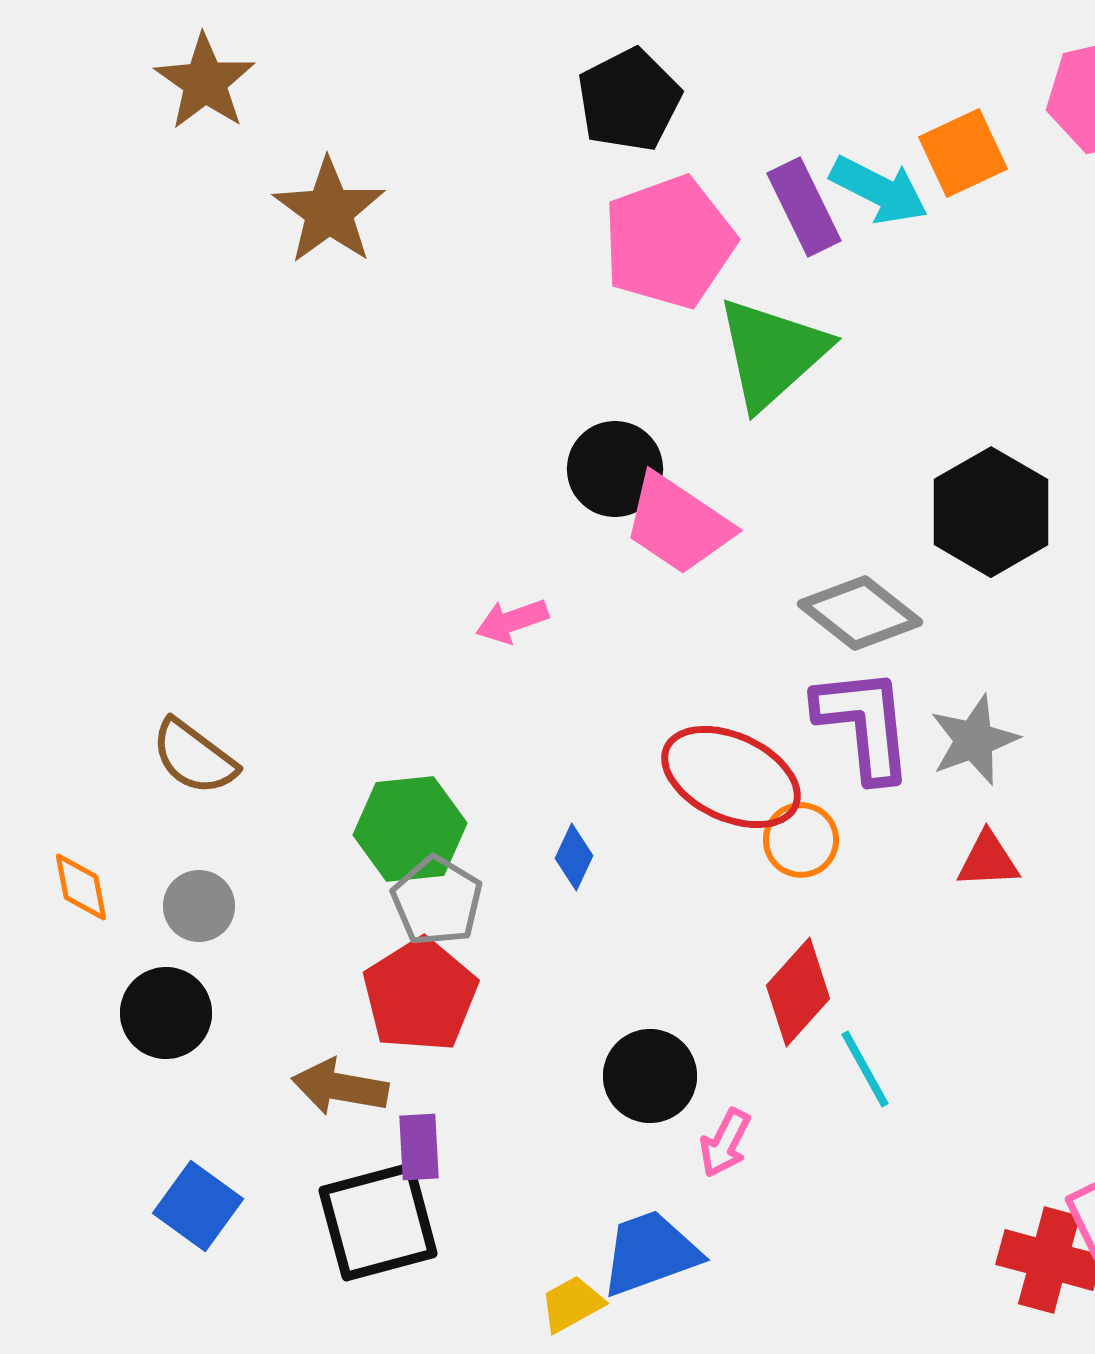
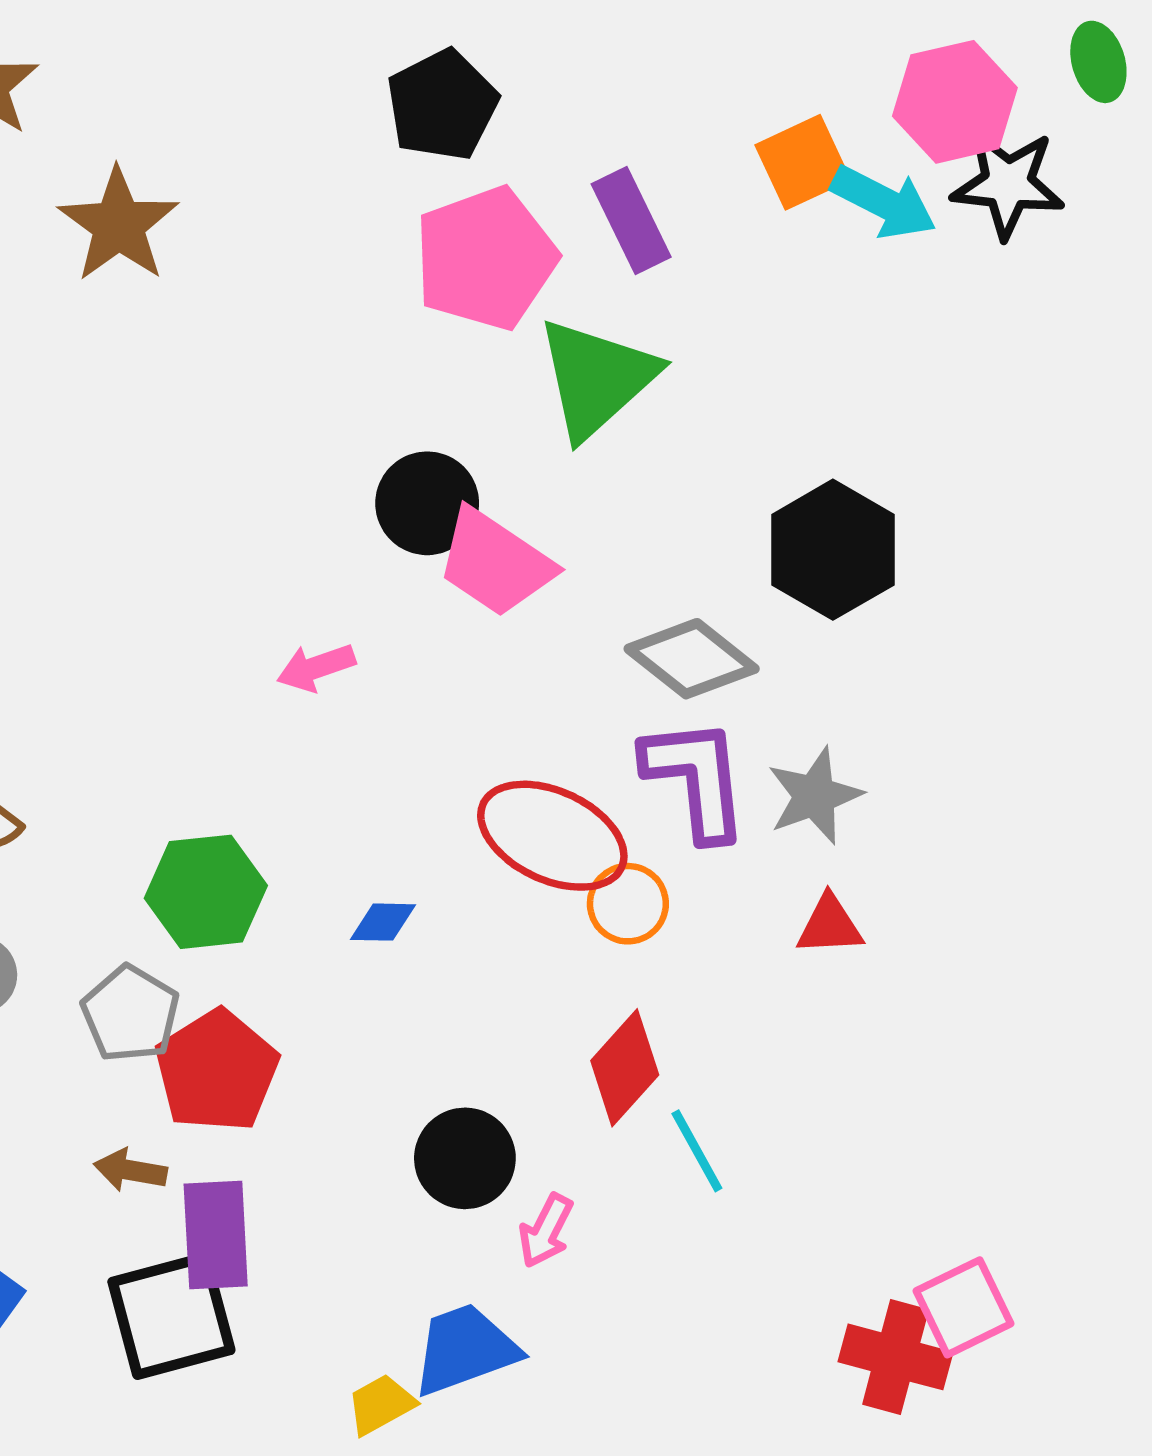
cyan arrow: (879, 190) -> (884, 202), moved
blue diamond: (574, 857) -> (383, 922), turned 66
gray pentagon: (437, 901) -> (130, 1014), moved
brown arrow: (340, 1087) -> (130, 1170), size x0.7
purple rectangle: (419, 1147) -> (216, 1235), size x1.5

